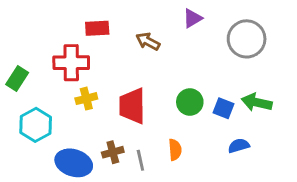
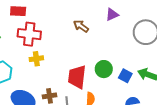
red rectangle: (97, 28) -> (18, 11), moved
red trapezoid: (132, 106) -> (77, 77), moved

